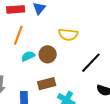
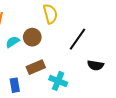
yellow semicircle: (68, 35) -> (50, 14), turned -102

